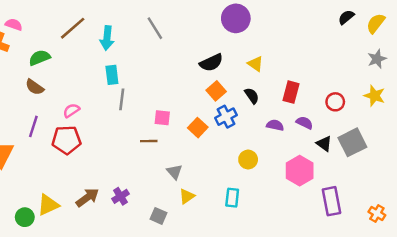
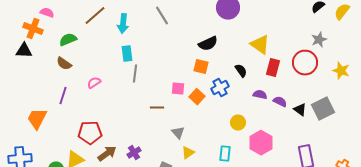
gray star: (377, 59) -> (319, 40), moved
yellow triangle: (255, 64) -> (260, 45), moved, size x1.5
orange square: (216, 91) -> (201, 67), moved, turned -35
red circle: (335, 102) -> (305, 63), moved, size x1.6
pink square: (162, 118) -> (178, 89), moved
purple semicircle: (305, 123) -> (280, 102), moved
red pentagon: (66, 140) -> (90, 133), moved
pink hexagon: (300, 171) -> (261, 143), moved

